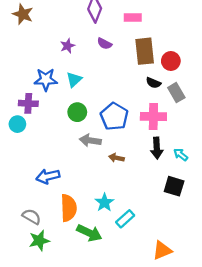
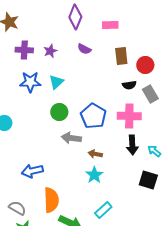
brown rectangle: (145, 51) -> (121, 56), size x0.7
black semicircle: (153, 83) -> (129, 85), turned -32
purple cross: (28, 103) -> (24, 50), moved
cyan star: (104, 202) -> (94, 175), moved

